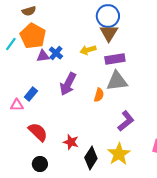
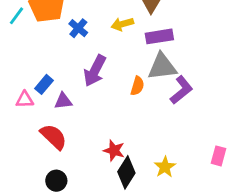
purple triangle: (43, 56) -> (63, 101), moved
purple L-shape: (126, 121) -> (181, 90), moved
red star: (71, 142) -> (114, 150), moved
yellow star: (119, 154) -> (165, 167), size x0.7

